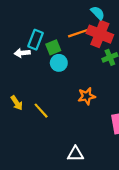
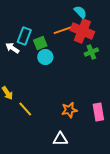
white arrow: (22, 53) -> (12, 48), turned 40
orange star: (87, 96) -> (69, 110), moved
yellow line: (41, 111) -> (25, 109), moved

